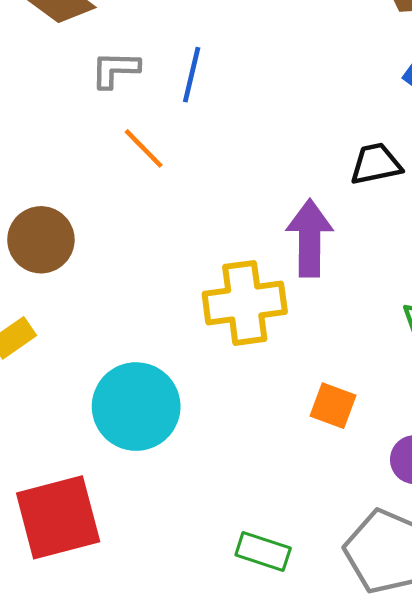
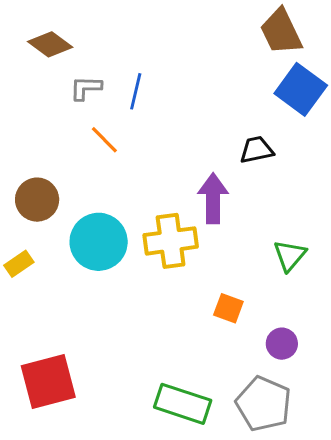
cyan circle: (136, 407) -> (99, 242), moved
green rectangle: (263, 551) -> (183, 404), size x1.6

